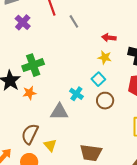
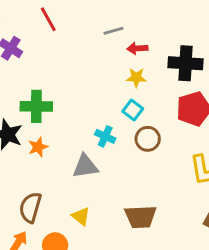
gray line: (74, 21) -> (114, 31), moved, turned -64
green cross: (33, 65) -> (36, 106), turned 30
brown semicircle: (30, 134) -> (30, 207), moved

